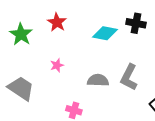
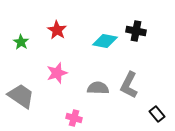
green star: (21, 34) -> (21, 42), size x0.7
pink star: (57, 65) -> (57, 73), size x1.5

